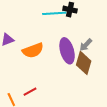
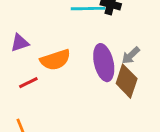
red line: (30, 92) -> (28, 83), moved

